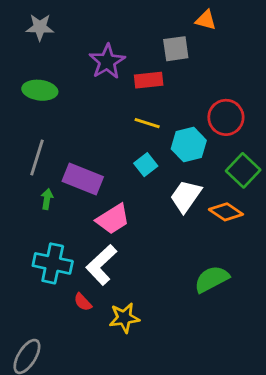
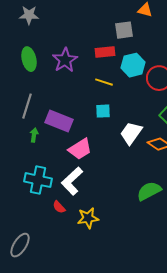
purple star: (107, 62) -> (65, 60), moved
green ellipse: (40, 90) -> (29, 59), turned 70
cyan hexagon: (189, 145) -> (133, 65), moved
cyan square: (146, 165) -> (103, 111), turned 35

